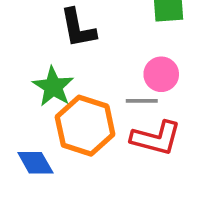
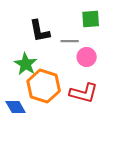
gray line: (142, 101) -> (70, 41), moved

